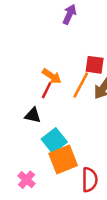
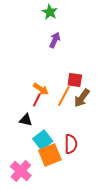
pink cross: (27, 180) -> (21, 171), size x1.5
red semicircle: (90, 180) -> (71, 144), moved

